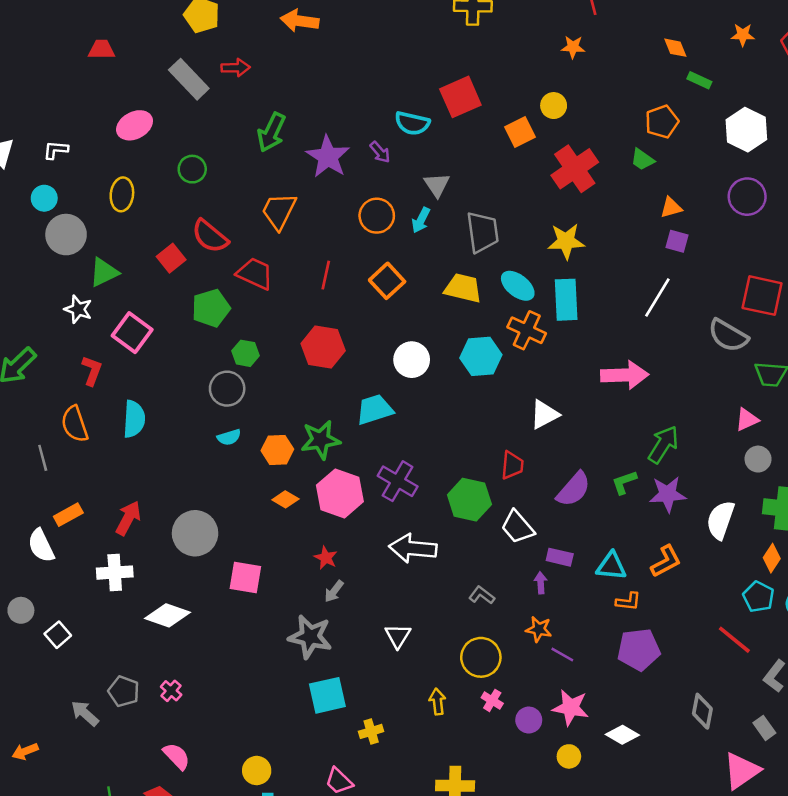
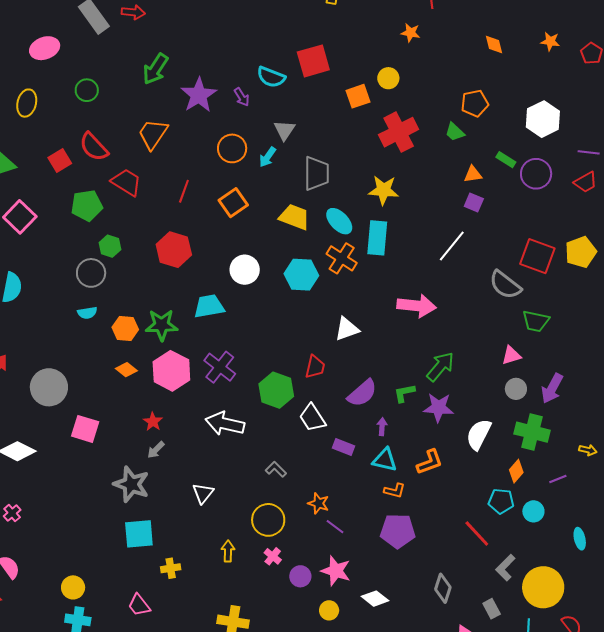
green rectangle: (699, 80) -> (506, 160), moved
purple arrow: (541, 583) -> (382, 427), moved
cyan pentagon: (758, 597) -> (501, 501), turned -30

